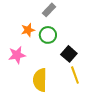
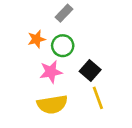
pink star: (17, 55) -> (51, 72), moved
yellow semicircle: (40, 80) -> (52, 104), turned -100

